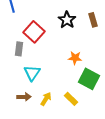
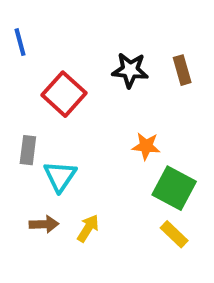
black star: (67, 20) -> (130, 70), turned -30
gray rectangle: (19, 49) -> (28, 150), moved
yellow rectangle: (71, 99) -> (174, 234), moved

